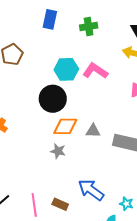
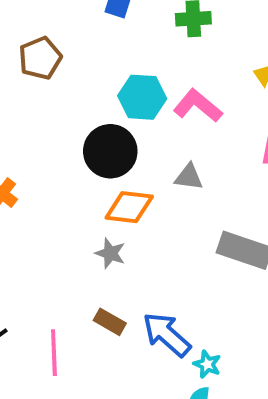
gray triangle: (93, 131) -> (189, 177), moved
brown rectangle: (60, 204) -> (110, 322), moved
cyan star: (126, 204) -> (207, 364), moved

